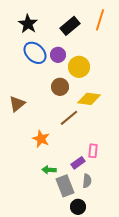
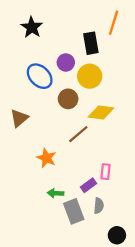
black rectangle: (70, 26) -> (91, 43), moved, turned -60
blue ellipse: (35, 53) -> (40, 76), moved
black circle: (78, 207) -> (117, 235), moved

